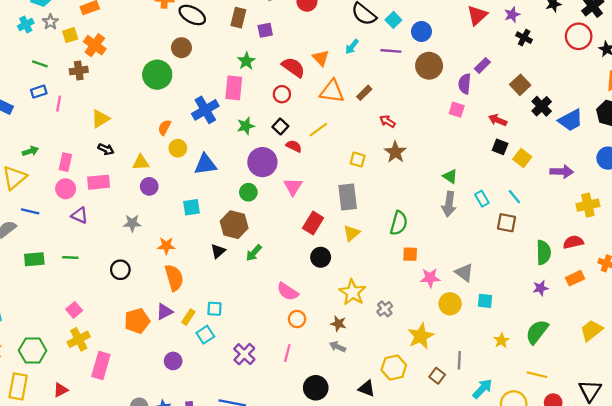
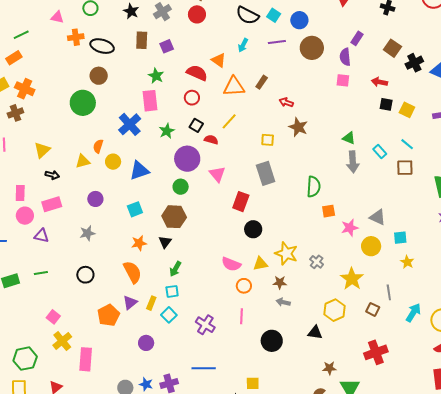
black cross: (542, 106) -> (414, 63), turned 30
yellow triangle: (141, 163) -> (83, 161), moved
yellow triangle: (352, 233) -> (260, 264), moved, turned 42
orange star: (166, 246) -> (139, 243), moved
green arrow: (254, 253) -> (175, 269), moved
yellow star: (501, 340) -> (407, 262), moved

